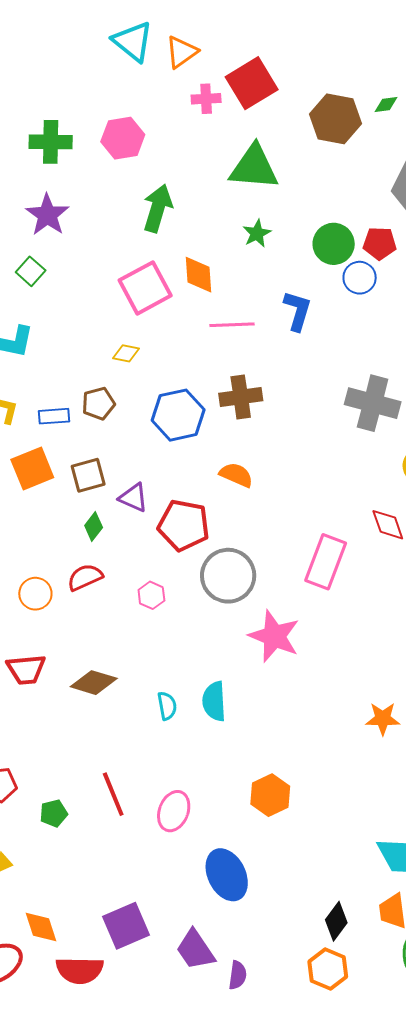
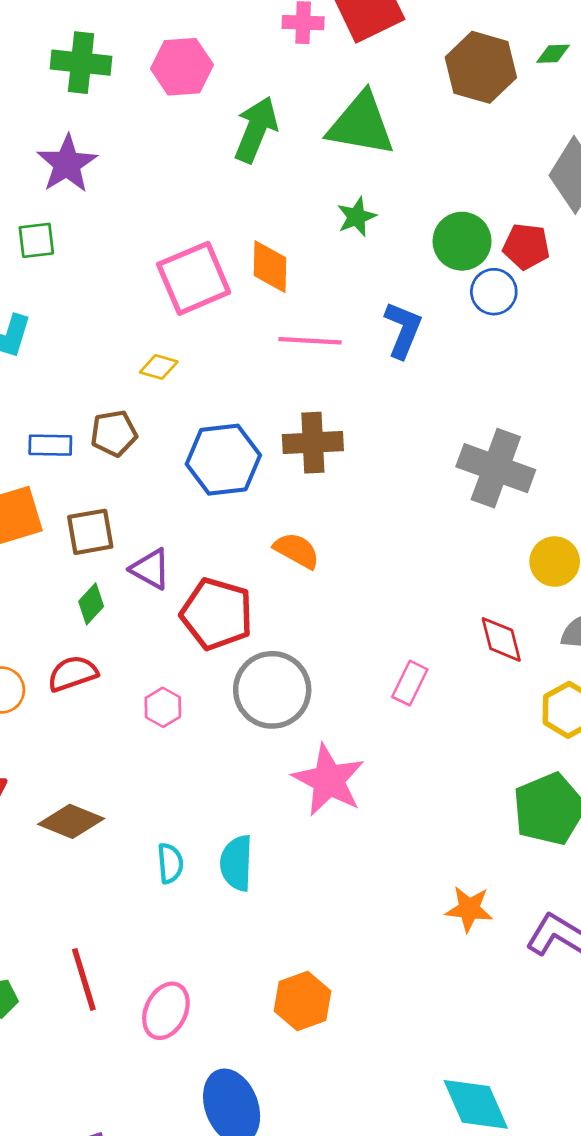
green arrow: (158, 208) -> (256, 130), moved
green square: (31, 271) -> (36, 240), turned 36
pink rectangle: (326, 562) -> (410, 683), size x0.6

